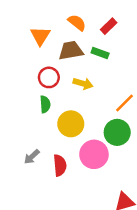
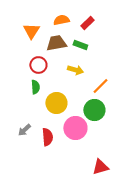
orange semicircle: (77, 23) -> (61, 20), turned -49
yellow arrow: (83, 84) -> (75, 70), moved

